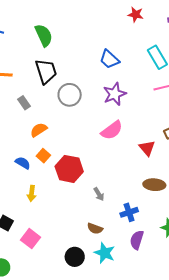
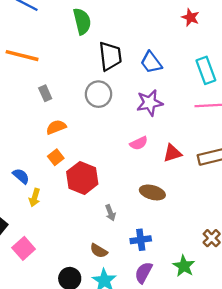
black trapezoid: (46, 71) -> (110, 56), moved
pink semicircle: (112, 130) -> (139, 143), size x0.7
red triangle: (147, 148) -> (172, 153), moved, turned 42
blue semicircle: (23, 163) -> (21, 176), moved
brown ellipse: (154, 185) -> (152, 192), moved

